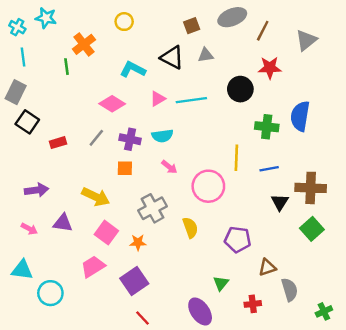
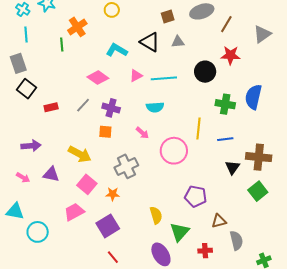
gray rectangle: (16, 92) -> (18, 63), turned -48
cyan semicircle: (162, 136) -> (155, 107), moved
yellow semicircle: (190, 228) -> (156, 215), moved
green triangle: (221, 283) -> (180, 232), size x1.5

